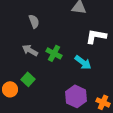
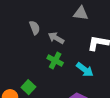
gray arrow: (30, 50) -> (56, 38), moved

